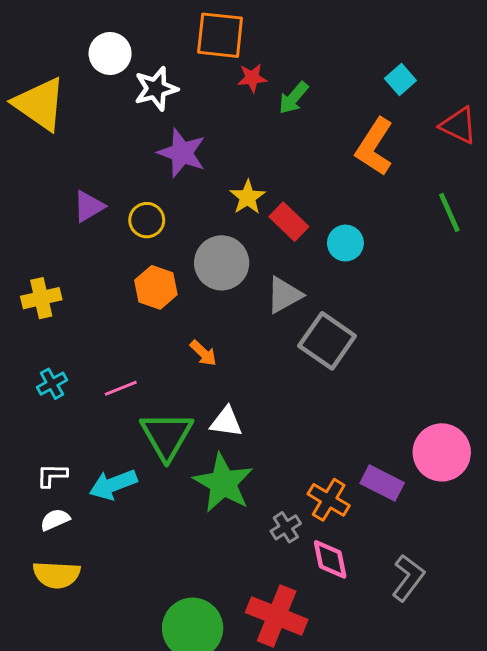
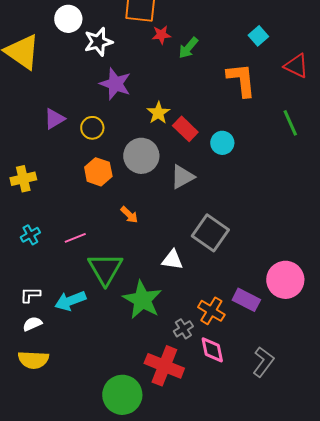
orange L-shape: (374, 147) -> (241, 80), turned 141
gray square: (327, 341) -> (210, 233), moved
white triangle: (226, 422) -> (172, 260), moved
red cross: (277, 616) -> (164, 366), moved

